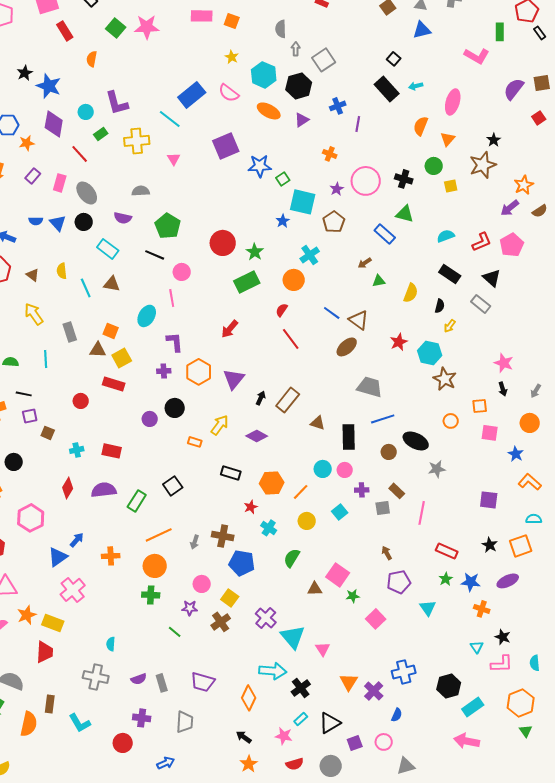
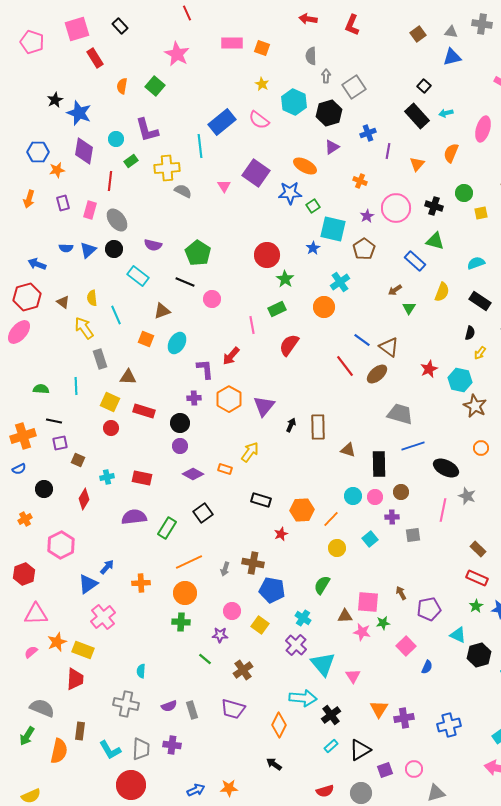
pink star: (147, 27) -> (177, 54), turned 30
green square: (116, 28) -> (155, 86), moved
orange ellipse: (269, 111) -> (305, 166), moved
cyan line: (170, 119) -> (200, 146), turned 45
orange triangle: (448, 139) -> (417, 164), moved
purple square: (226, 146) -> (256, 173), turned -32
red line: (80, 154) -> (110, 181), turned 48
pink triangle: (174, 159) -> (224, 186), moved
purple rectangle: (33, 176) -> (63, 203), turned -56
gray semicircle: (141, 191) -> (183, 191), moved, turned 30
blue triangle: (58, 223) -> (88, 250), turned 30
red circle: (223, 243) -> (267, 255), moved
green triangle: (379, 281) -> (409, 308), turned -48
green rectangle: (247, 282) -> (277, 309), size x0.7
brown triangle: (112, 284) -> (162, 311), moved, turned -30
yellow semicircle: (411, 293) -> (442, 292), moved
pink line: (172, 298) -> (252, 325), moved
red semicircle: (282, 310) -> (289, 345), moved, size x1.6
yellow arrow: (34, 314) -> (84, 328), moved
red arrow: (230, 329) -> (231, 356), moved
orange square: (111, 331) -> (146, 339), moved
red line: (291, 339) -> (345, 366), moved
yellow square: (122, 358) -> (110, 402), moved, turned -36
brown rectangle: (288, 400) -> (318, 427), turned -40
black circle: (175, 408) -> (180, 423), moved
purple diamond: (257, 436) -> (193, 474), moved
brown circle: (389, 452) -> (401, 492), moved
gray star: (437, 469) -> (467, 496), turned 30
red diamond: (68, 488) -> (84, 499), moved
brown rectangle: (397, 491) -> (478, 549), moved
pink line: (422, 513) -> (443, 510), moved
cyan cross: (269, 528) -> (303, 618), moved
brown arrow: (387, 553) -> (401, 593), moved
pink square: (338, 575) -> (368, 602), turned -30
cyan triangle: (428, 608) -> (458, 635), turned -30
brown cross: (221, 622) -> (243, 670), moved
blue cross: (404, 672) -> (449, 725), moved
black hexagon: (449, 686) -> (479, 655), moved
purple cross: (374, 691) -> (404, 718), turned 36
blue semicircle: (397, 715) -> (427, 667), moved
gray trapezoid: (185, 722) -> (141, 749), moved
pink star: (284, 736) -> (362, 632), moved
red circle: (123, 743) -> (131, 785), moved, size x1.5
orange star: (249, 764) -> (229, 788), moved, turned 30

